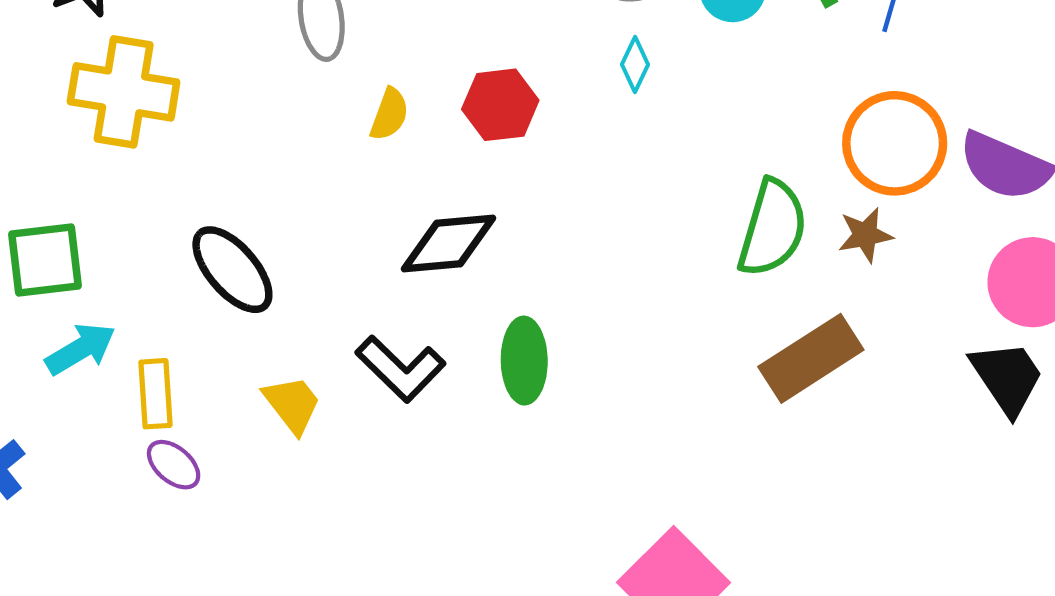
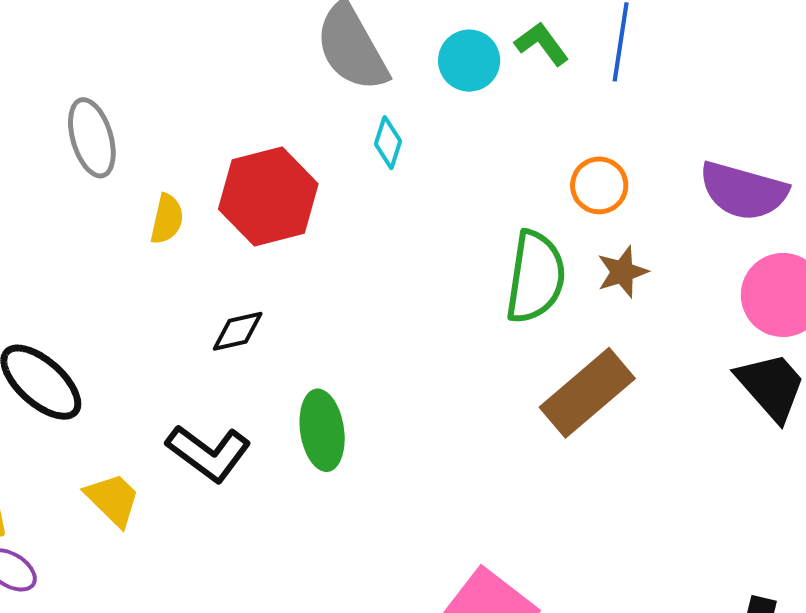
red hexagon: (500, 105) -> (268, 197), size x1.4
orange circle: (895, 143) -> (599, 185), moved, size x0.6
black diamond: (449, 244) -> (238, 331), size x0.6

